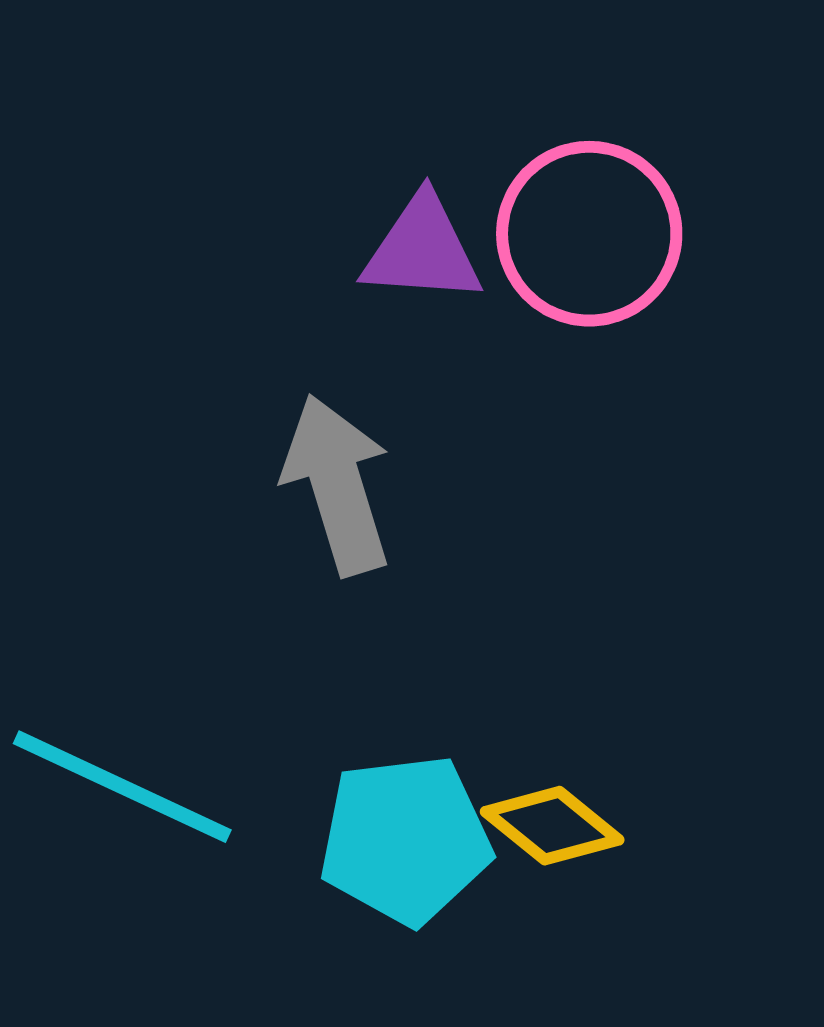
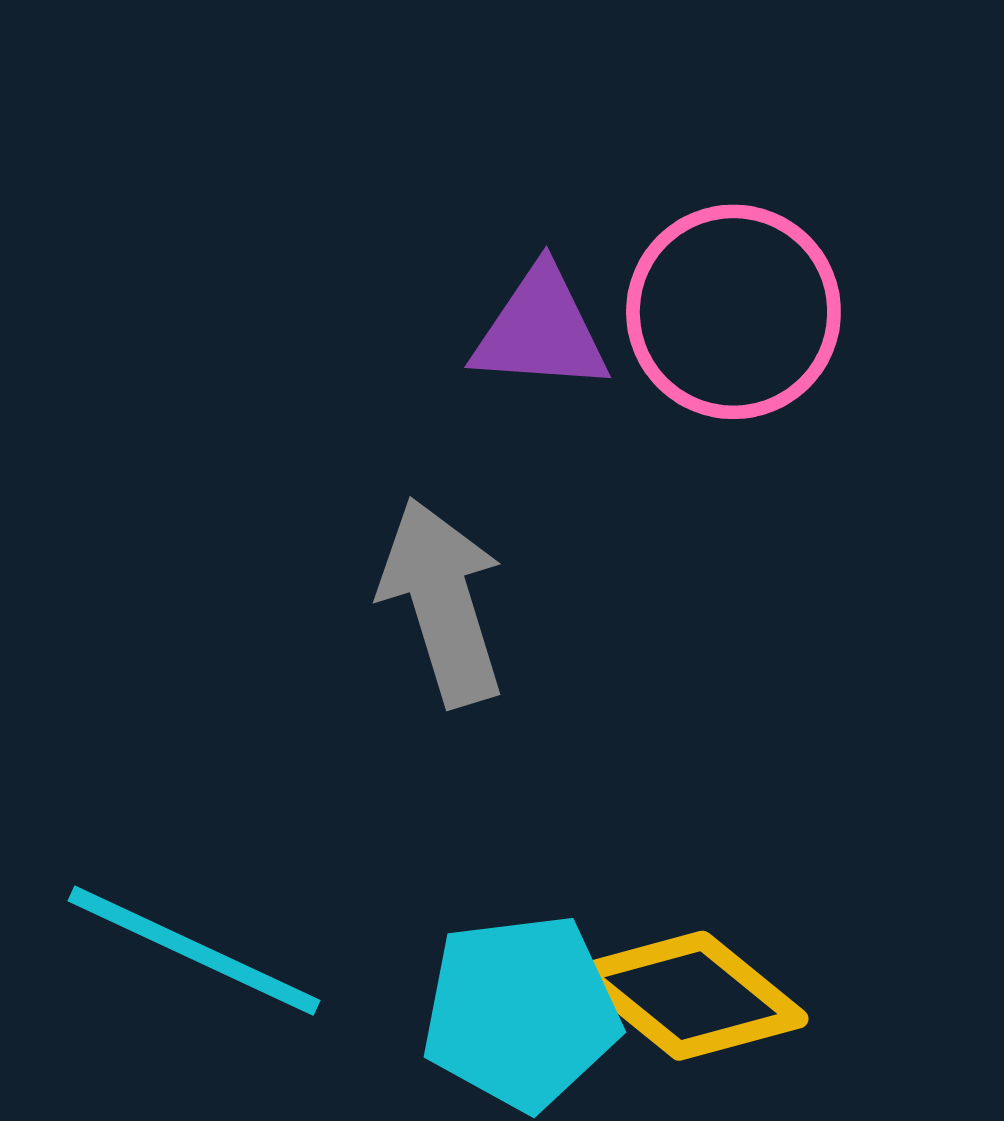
yellow diamond: (552, 826) -> (691, 996), size x1.4

